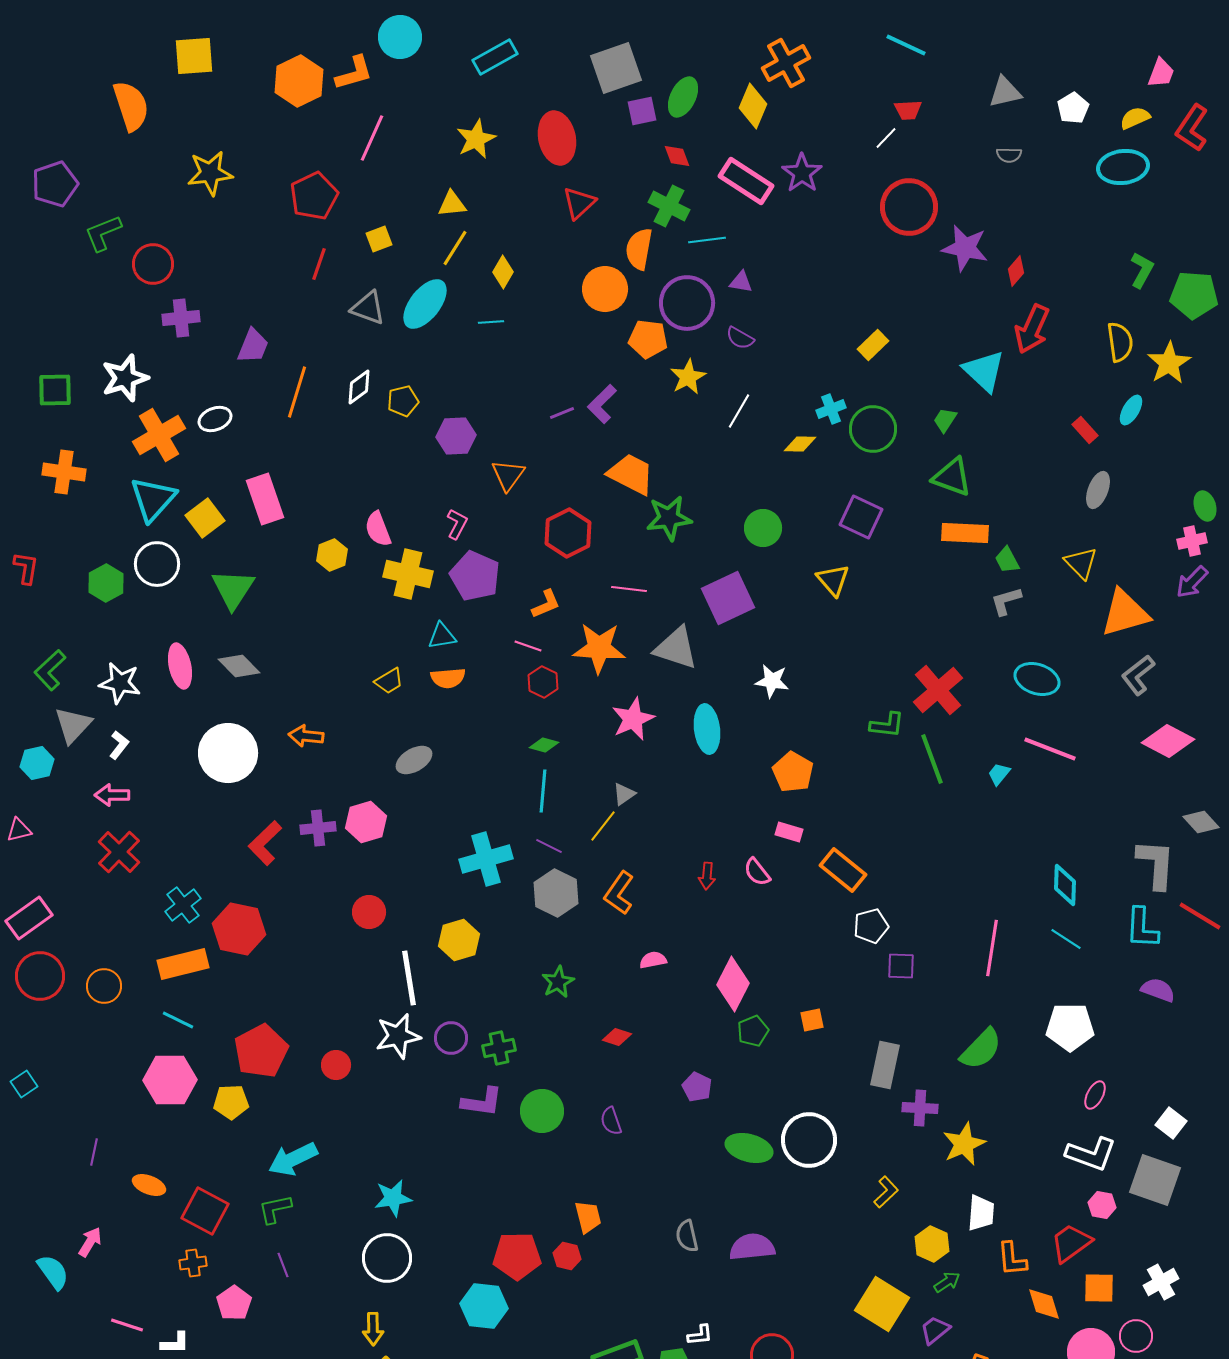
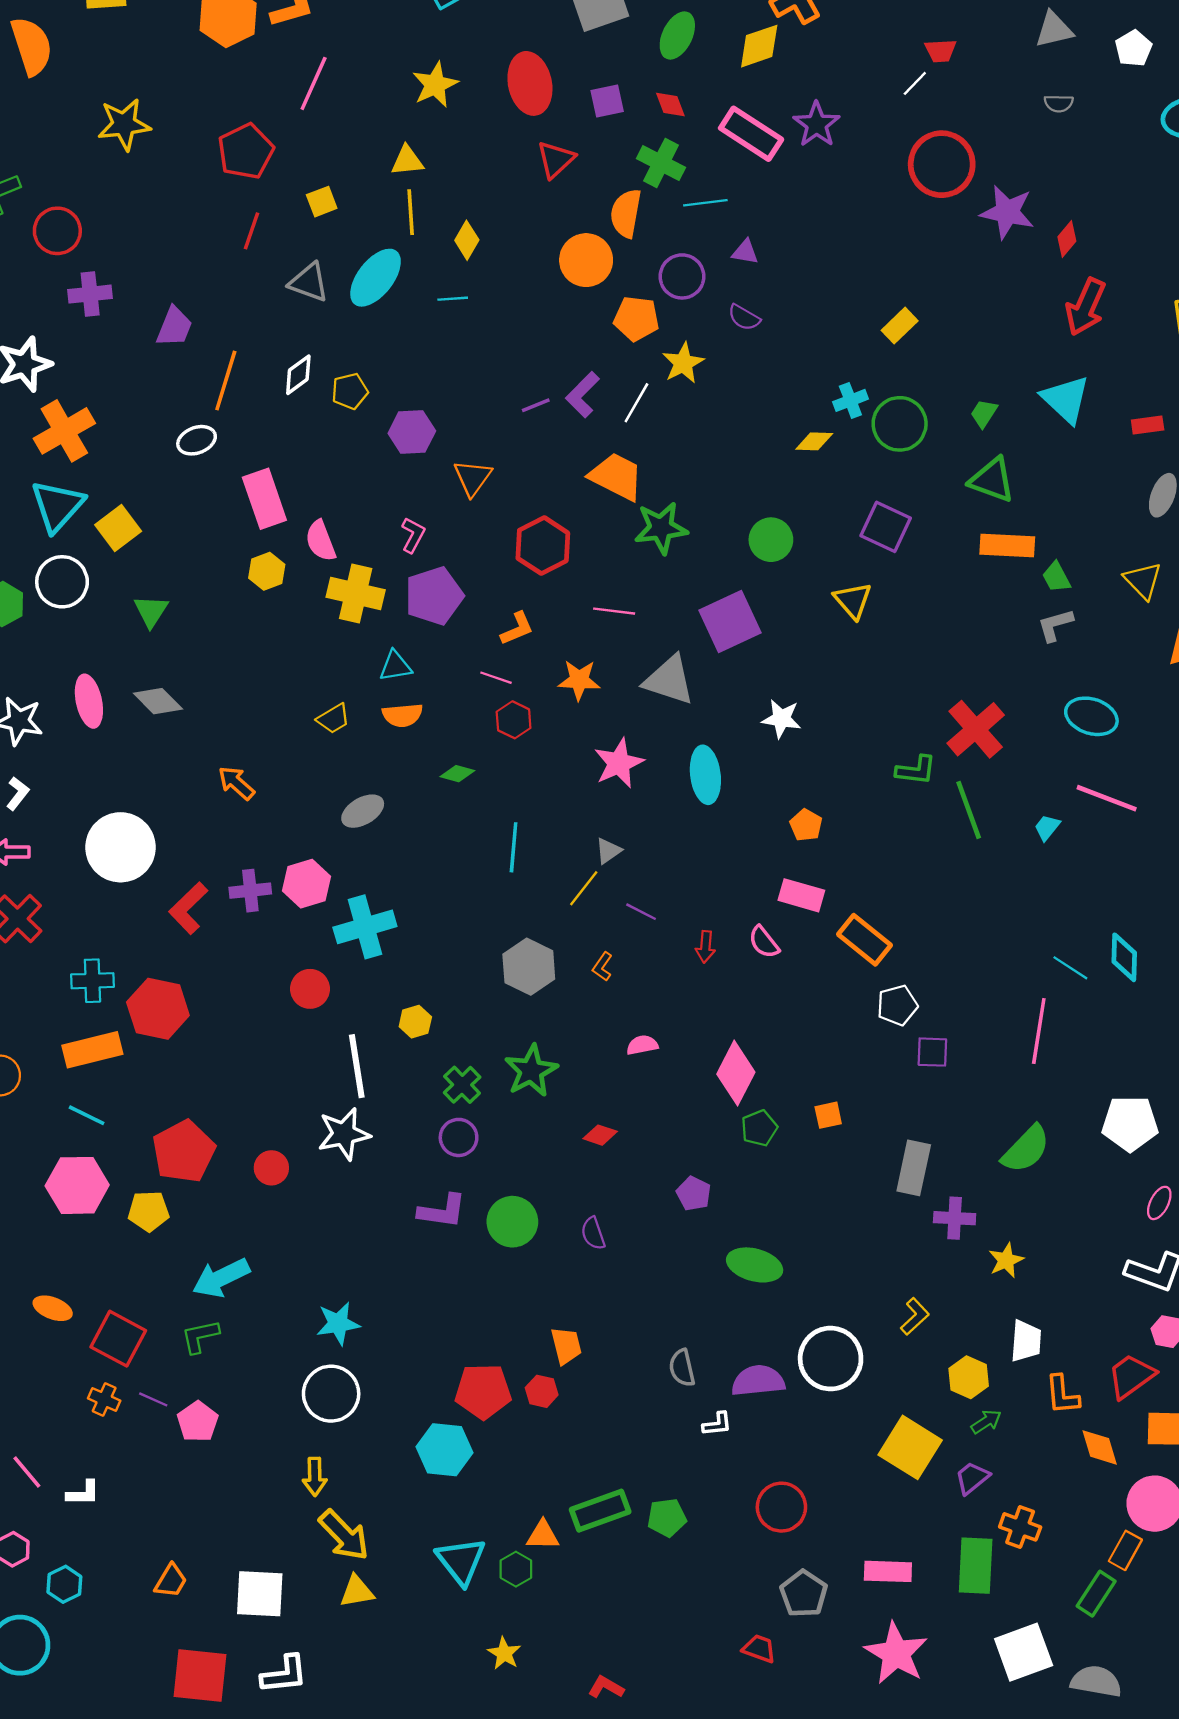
yellow diamond: (753, 106) -> (759, 46), turned 48
purple square: (642, 111) -> (607, 101), moved
yellow line: (455, 248) -> (411, 212), turned -36
purple circle: (687, 303) -> (682, 276), size x0.7
cyan triangle: (984, 371) -> (1066, 399), moved
white line: (739, 411) -> (636, 403), moved
white ellipse: (215, 419) -> (197, 440), moved
red rectangle: (1085, 430) -> (1148, 425), turned -56
pink rectangle: (265, 499) -> (264, 499), moved
purple pentagon: (475, 576) -> (434, 596), turned 30
green triangle: (233, 589) -> (151, 611), size x0.7
orange star: (599, 648) -> (579, 680), size x0.7
orange arrow: (306, 736) -> (236, 783), turned 36
green diamond: (544, 745) -> (457, 774), moved
white circle: (228, 753) -> (121, 847), moved
orange pentagon: (793, 772) -> (806, 825), size x0.7
pink rectangle: (789, 832) -> (801, 895), size x1.4
purple line: (549, 846) -> (641, 912), moved
cyan cross: (486, 859) -> (365, 927), moved
orange L-shape: (619, 893) -> (602, 967), size x0.6
cyan cross: (183, 905) -> (92, 981), turned 36
cyan line: (1066, 939) -> (1070, 968), moved
yellow hexagon: (459, 940) -> (415, 1022), size x0.7
green star: (558, 982) -> (531, 1071), size x1.4
purple circle: (451, 1038) -> (459, 1137), moved
green cross: (499, 1048) -> (462, 1085), moved, turned -32
white circle: (809, 1140) -> (831, 1359), moved
yellow star: (964, 1144) -> (1006, 1260), size x0.7
orange cross: (193, 1263) -> (104, 1399), turned 32
purple line: (283, 1265) -> (153, 1399), moved, turned -45
pink pentagon: (234, 1303) -> (198, 1422), moved
pink line: (127, 1325) -> (27, 1472), turned 32
white L-shape: (700, 1335) -> (717, 1424), moved

